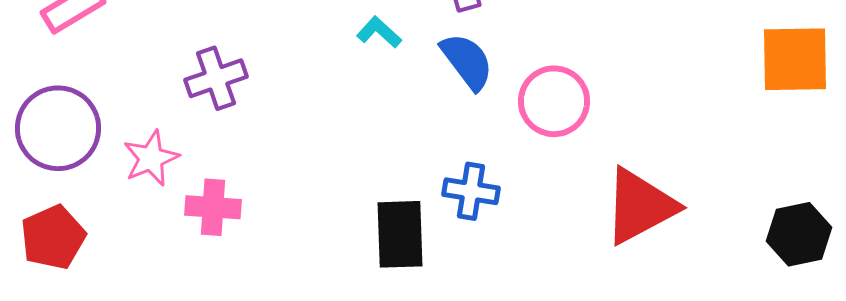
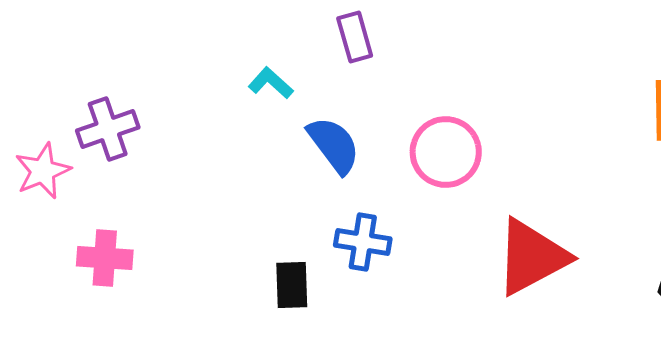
blue semicircle: (467, 61) -> (334, 145), moved
pink star: (151, 158) -> (43, 171), moved
black rectangle: (400, 234) -> (292, 285), size x0.7

